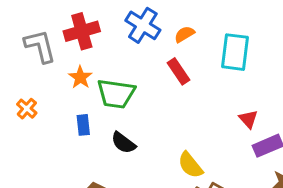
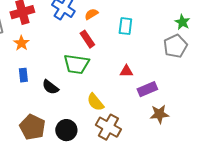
cyan rectangle: (235, 52) -> (125, 26), size x0.7
green trapezoid: (116, 94) -> (76, 64), moved
red triangle: (248, 119) -> (126, 71), moved, turned -48

